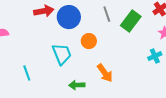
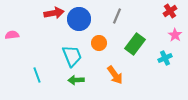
gray line: (107, 14) -> (117, 16), turned 42
green rectangle: (131, 21) -> (135, 44), moved
green arrow: (77, 85) -> (76, 80), moved

